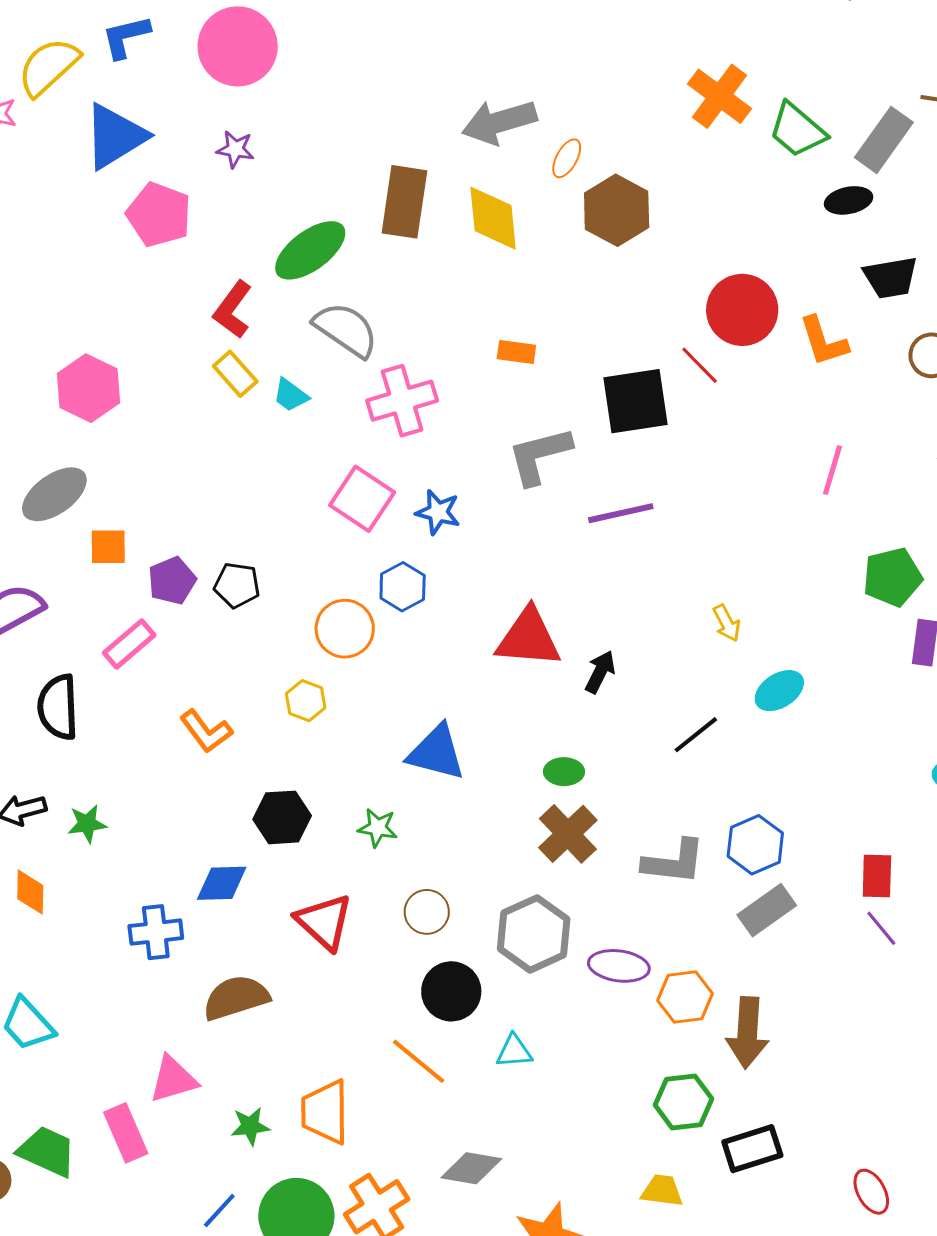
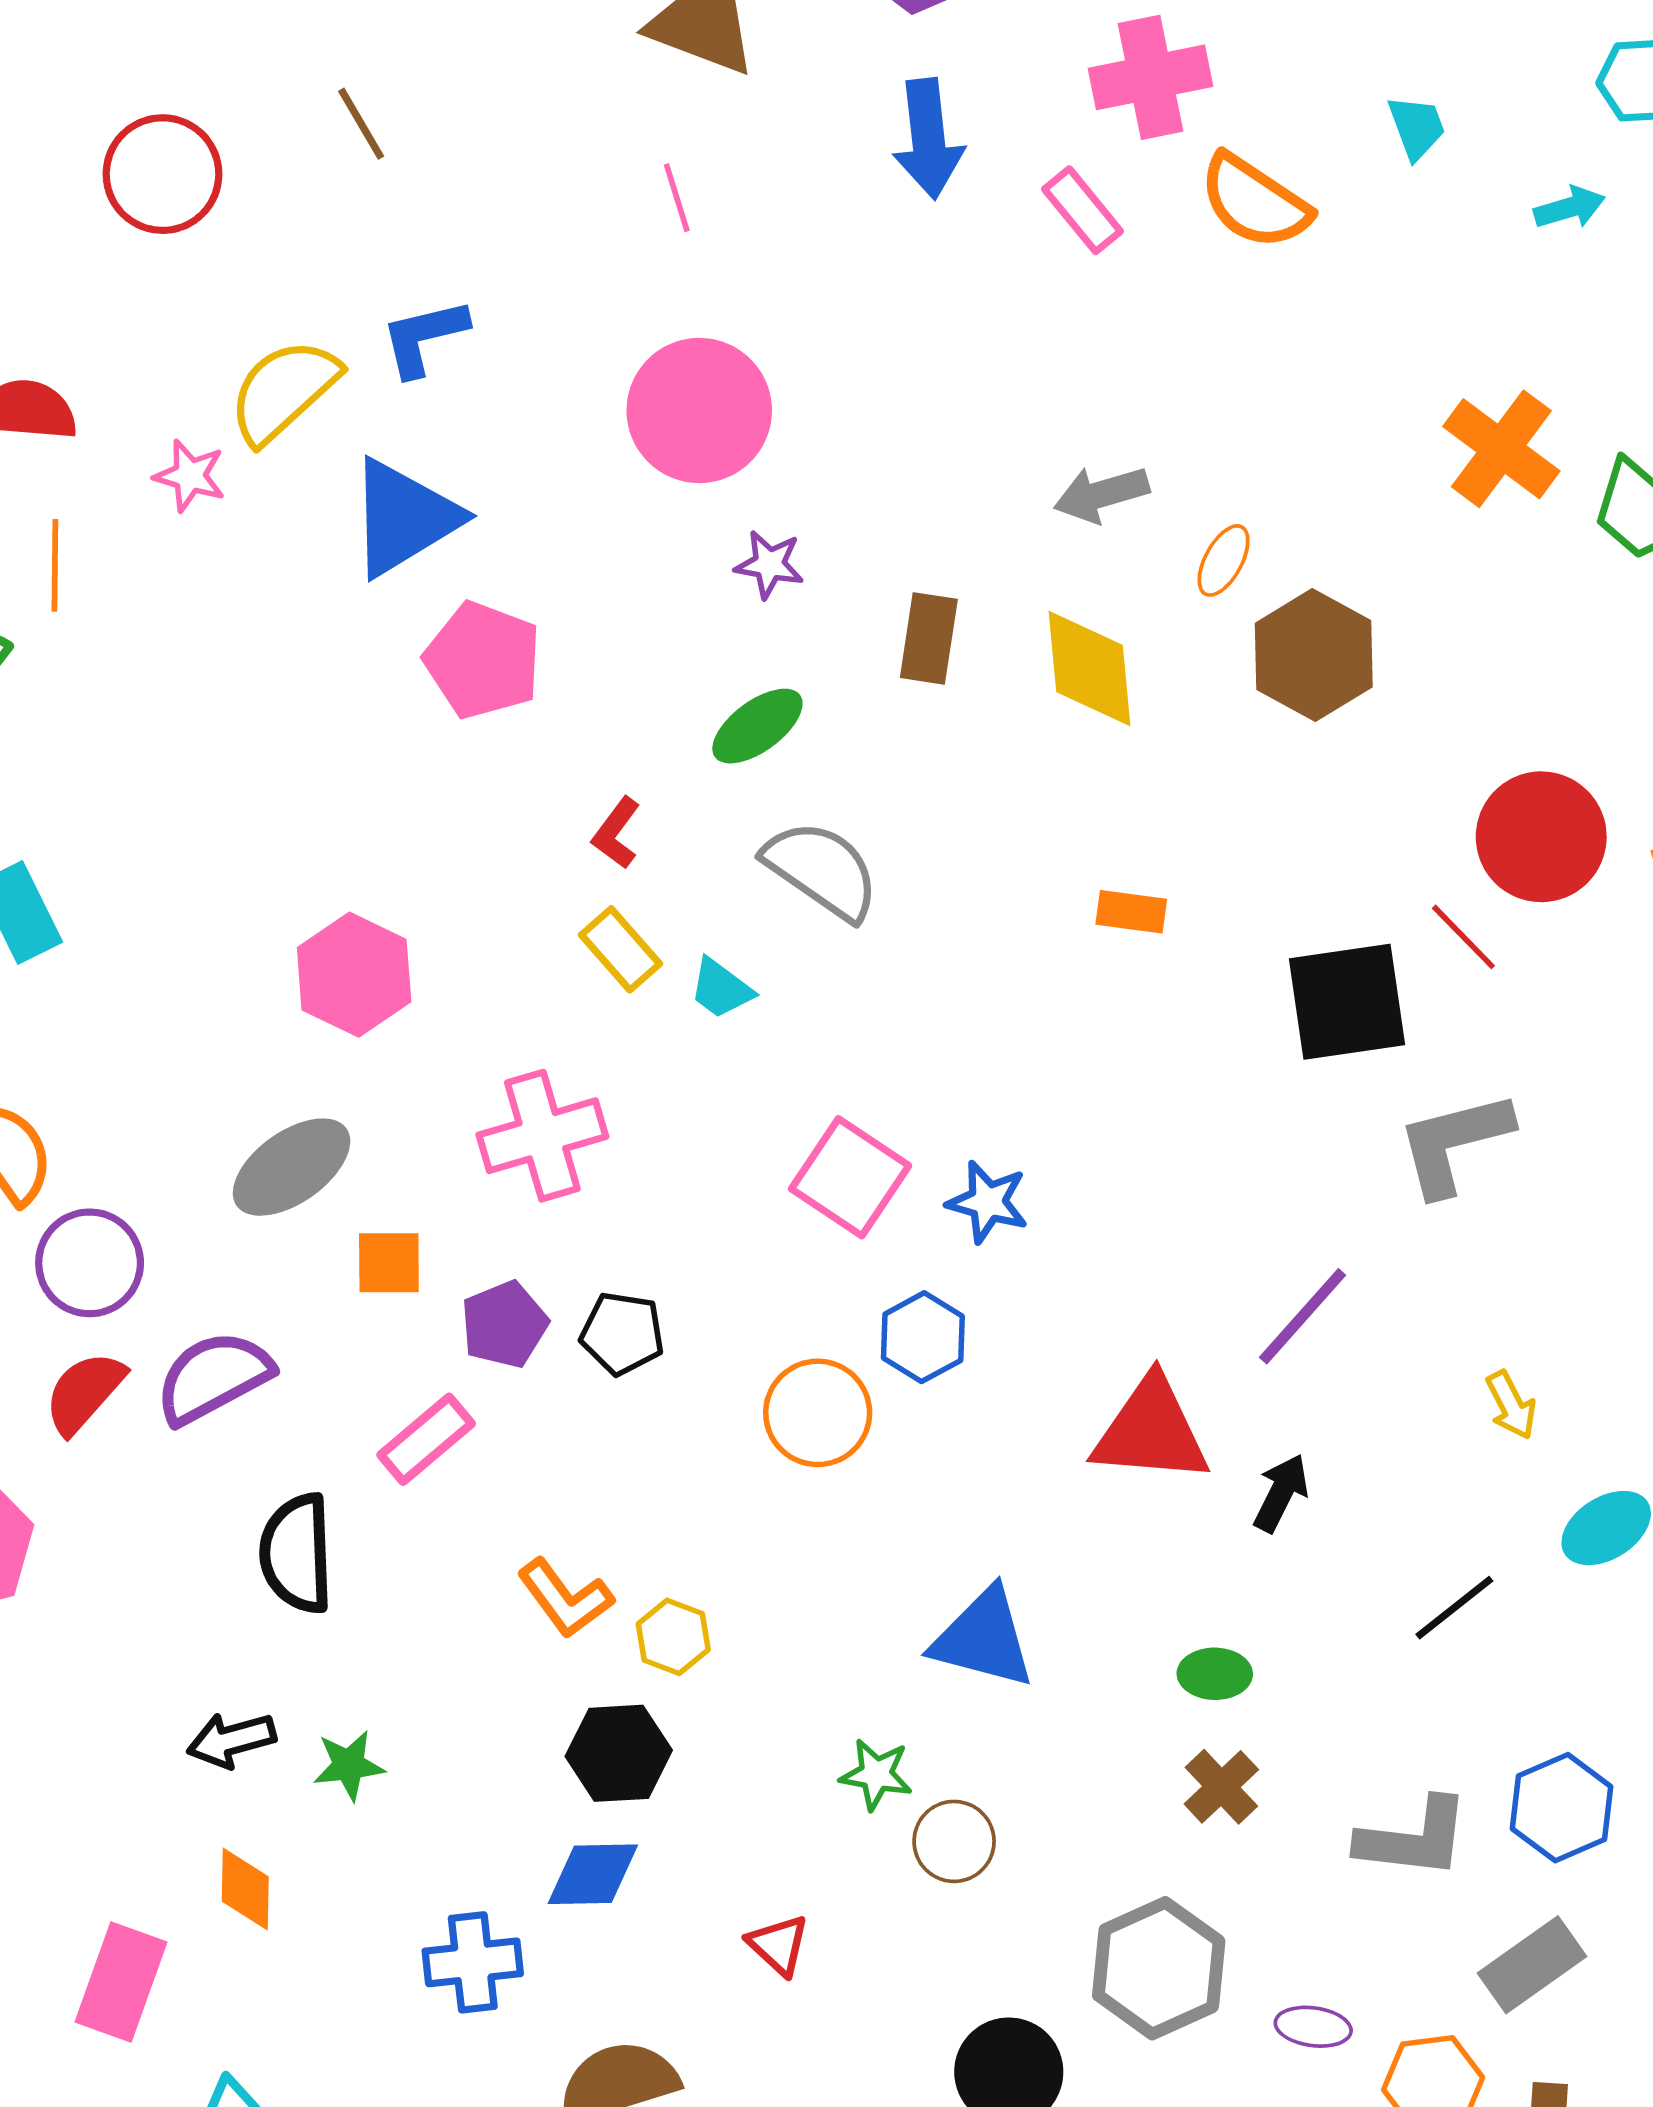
pink circle: (238, 46) -> (699, 410), moved
gray arrow: (499, 122) -> (1101, 494), size x0.7
purple star: (235, 149) -> (769, 564), moved
brown rectangle: (404, 202) -> (929, 638), size x0.7
green ellipse: (310, 250) -> (757, 726), size x0.7
red L-shape: (233, 310) -> (616, 833), size x0.7
pink cross: (402, 401) -> (542, 1136), moved
gray L-shape: (539, 456) -> (1454, 1143), moved
purple line: (621, 513) -> (1303, 1316), moved, turned -36
yellow hexagon: (306, 701) -> (673, 1637), moved
black hexagon: (282, 817) -> (619, 1753), moved
brown cross: (568, 834) -> (1221, 1787), size x0.7
gray rectangle: (767, 910) -> (1532, 1965), moved
brown circle: (427, 912) -> (954, 1841), moved
red triangle: (324, 922) -> (778, 1945), size x0.6
purple ellipse: (619, 966) -> (1313, 2027), size x0.7

